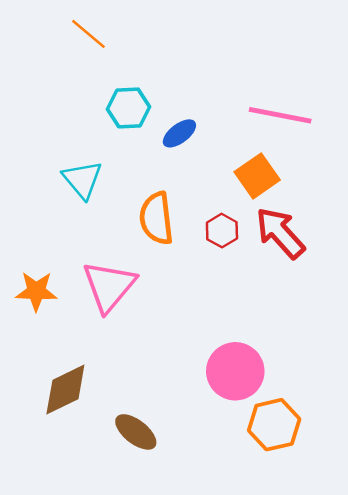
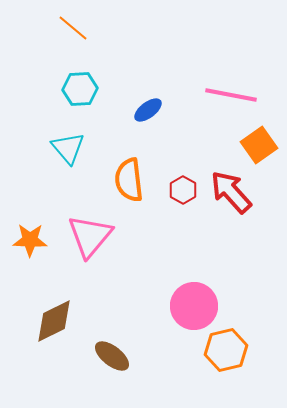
cyan hexagon: (128, 108) -> (80, 89), moved
orange square: (257, 176) -> (259, 145), moved

